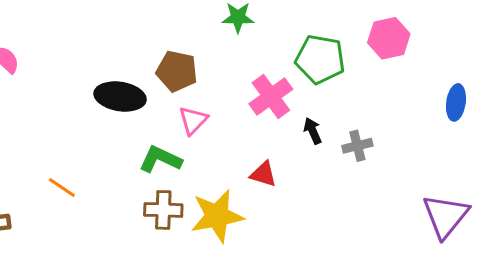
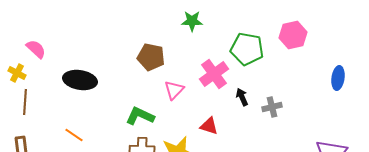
black ellipse: (120, 96) -> (80, 80), moved
pink triangle: (193, 120) -> (174, 90), moved

